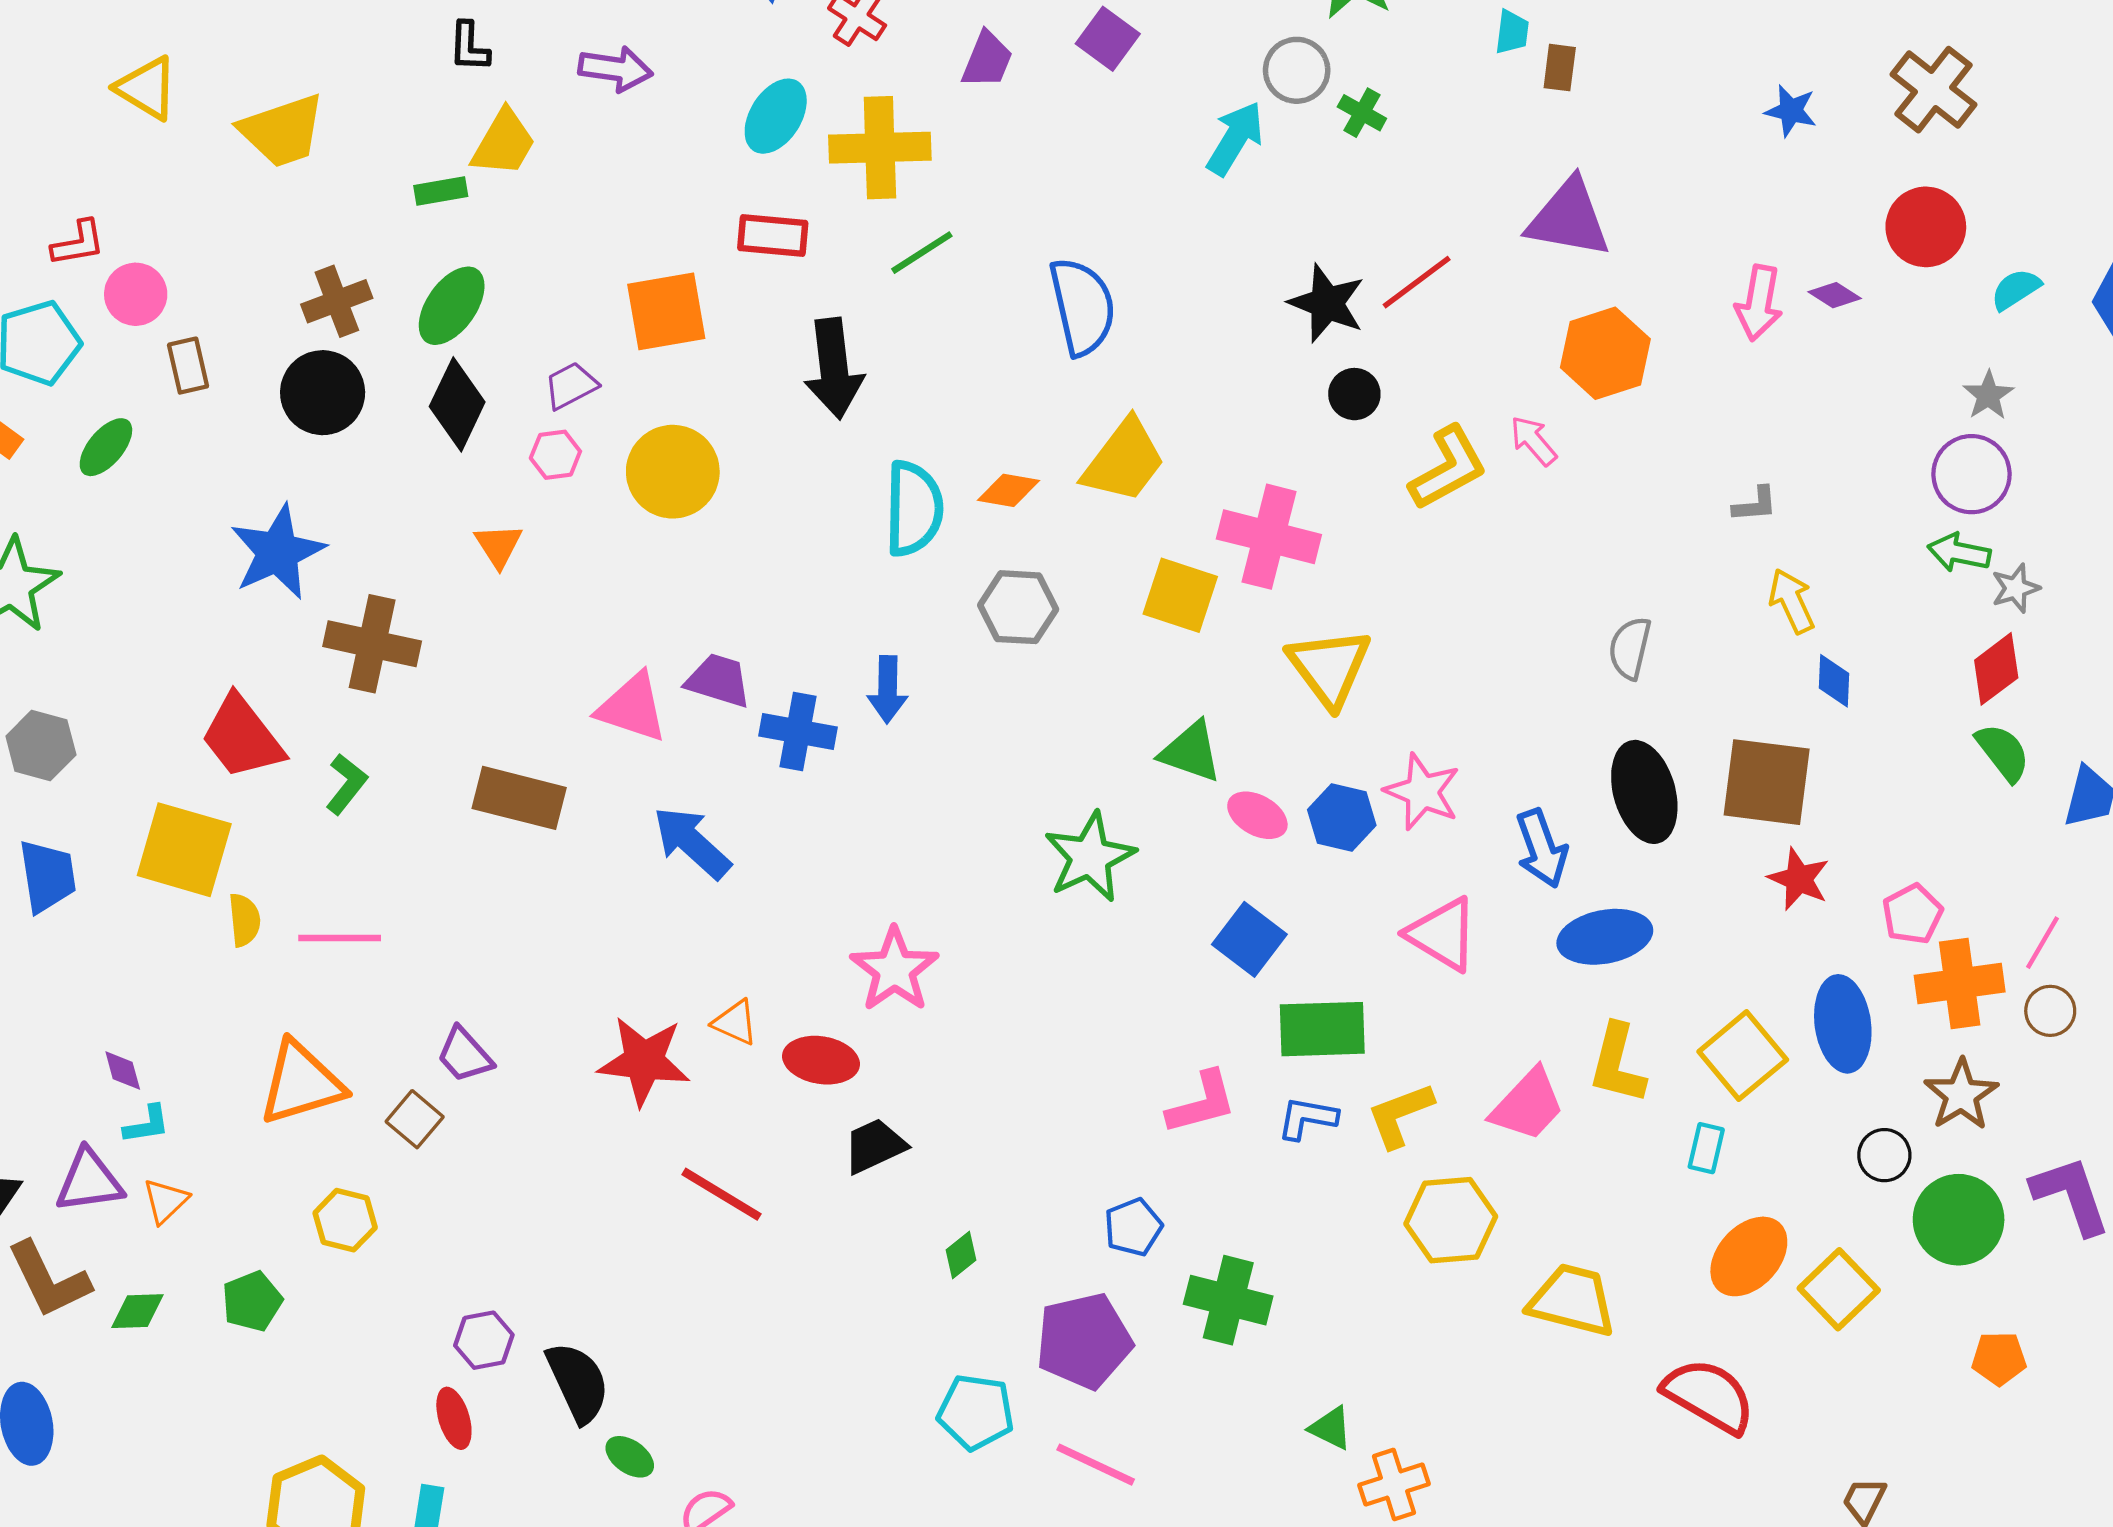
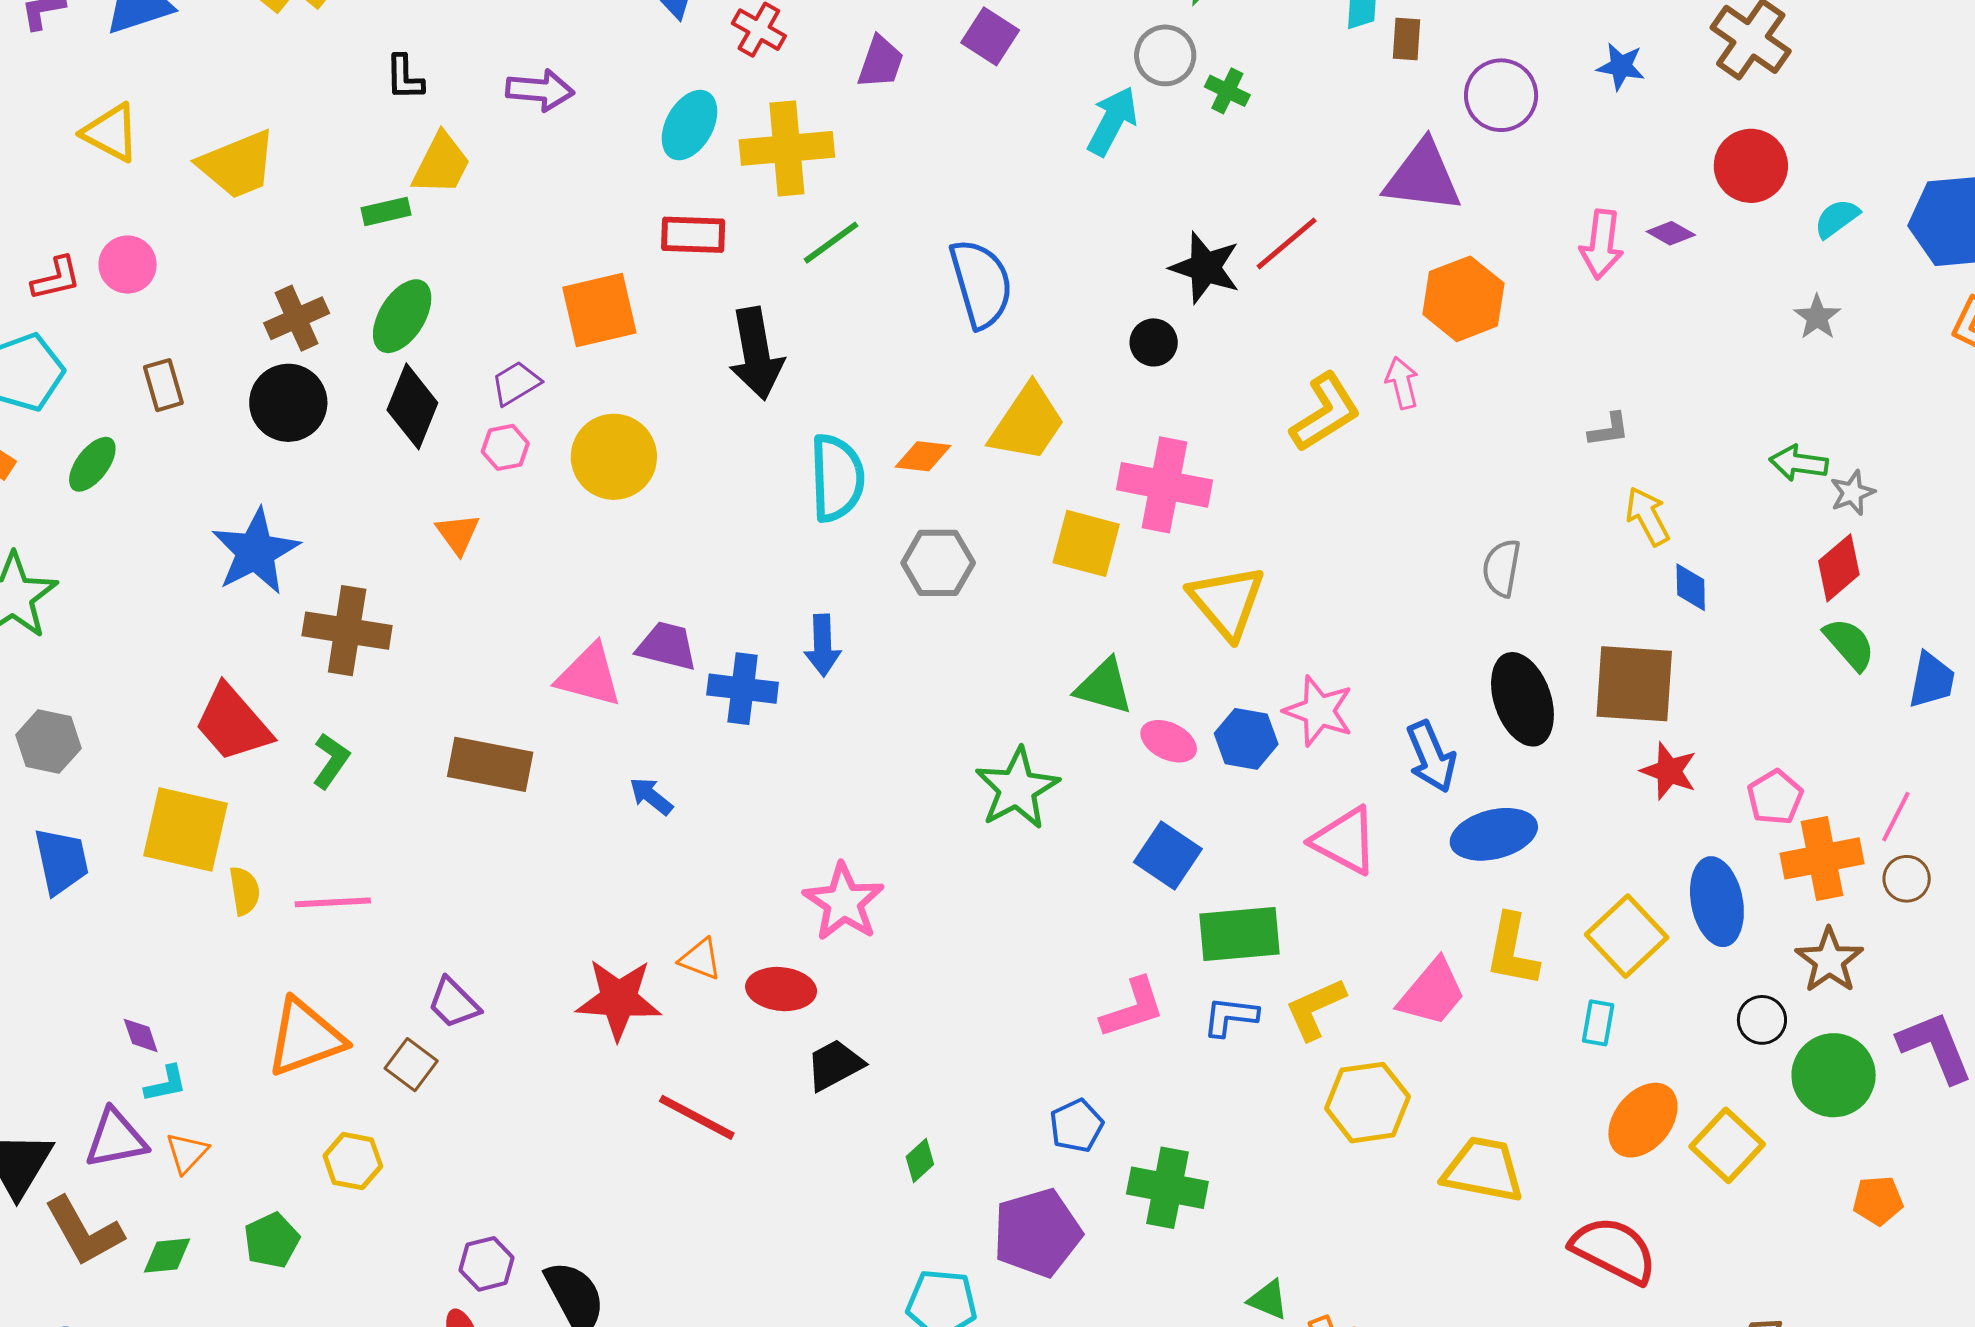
pink circle: (136, 294) -> (128, 265), moved
black circle: (1354, 394) -> (1154, 342), moved
pink arrow: (1533, 441) -> (1402, 383), turned 30
purple circle: (1971, 474) -> (1501, 95), moved
blue arrow: (692, 843) -> (651, 796), size x0.6

